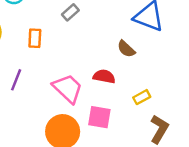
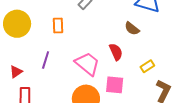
red semicircle: (104, 76) -> (116, 52), turned 60

